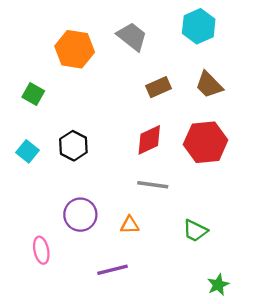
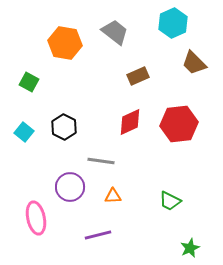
brown trapezoid: (209, 85) -> (194, 63), moved
gray line: (153, 185) -> (101, 161), moved
pink ellipse: (41, 250) -> (36, 218), size x1.4

